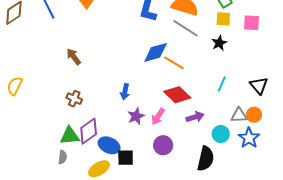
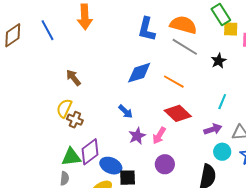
yellow square: (223, 19) -> (231, 29), moved
blue diamond: (156, 52) -> (139, 73), moved
yellow semicircle: (15, 86) -> (64, 108), moved
blue arrow: (125, 92) -> (126, 112), turned -56
purple arrow: (195, 117) -> (213, 129), moved

